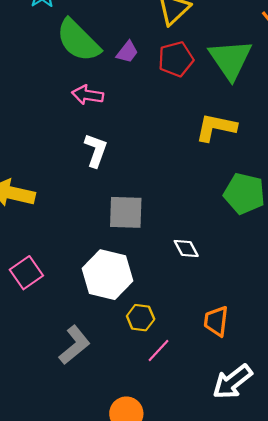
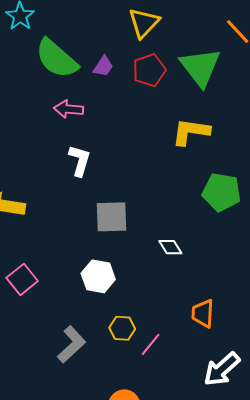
white hexagon: (108, 275) -> (98, 276), size x0.7
yellow hexagon: (141, 318) -> (122, 328), moved

